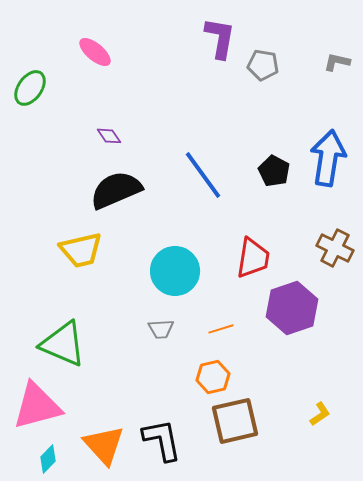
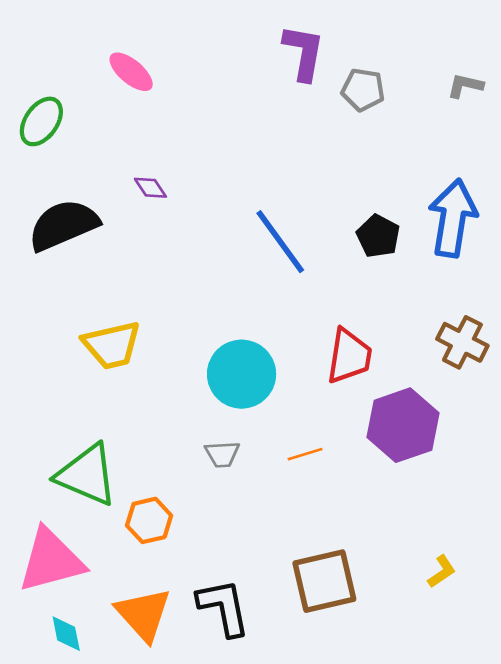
black semicircle: (116, 190) -> (63, 225), moved
orange hexagon: (213, 377) -> (149, 520), moved
cyan diamond: (48, 459) -> (66, 634), turned -56

